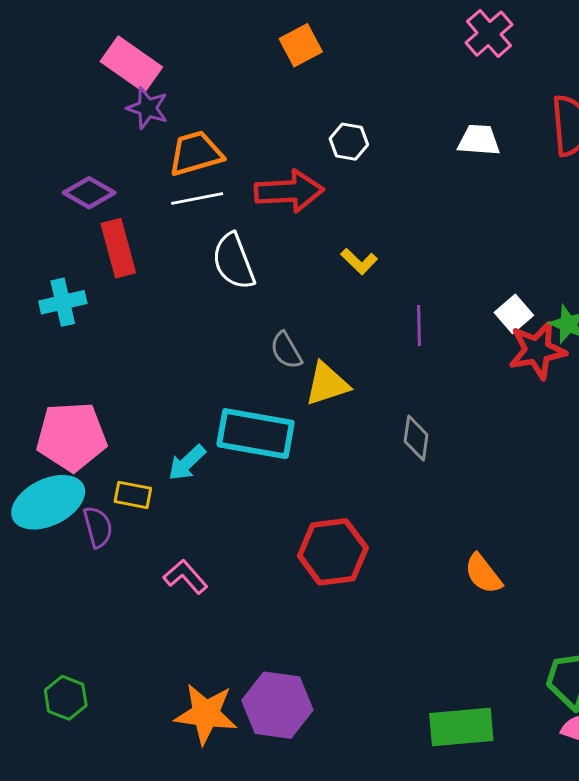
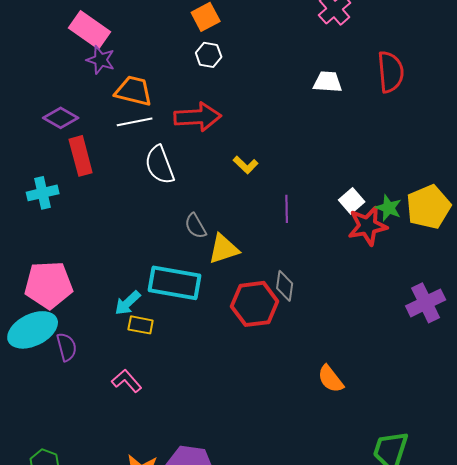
white hexagon: (349, 142) -> (209, 55), moved
orange trapezoid: (196, 153) -> (134, 91), turned 30
yellow rectangle: (133, 495) -> (141, 325), moved
red hexagon: (333, 552) -> (255, 304), moved

